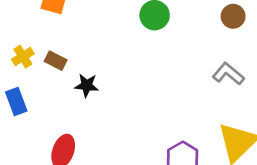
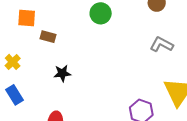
brown rectangle: (56, 61) -> (48, 37), moved

